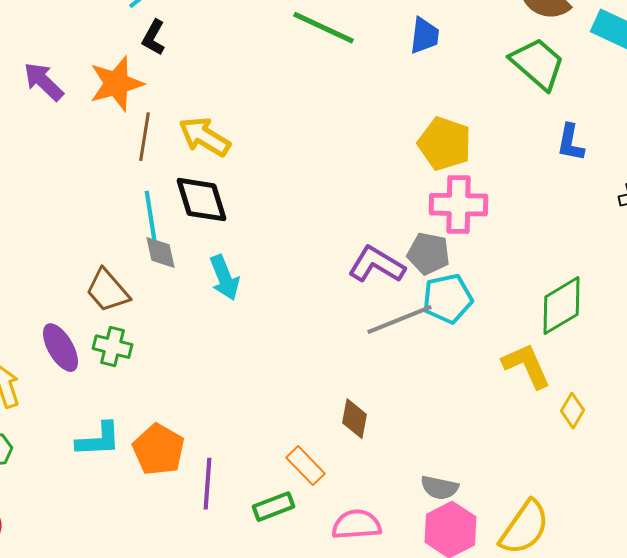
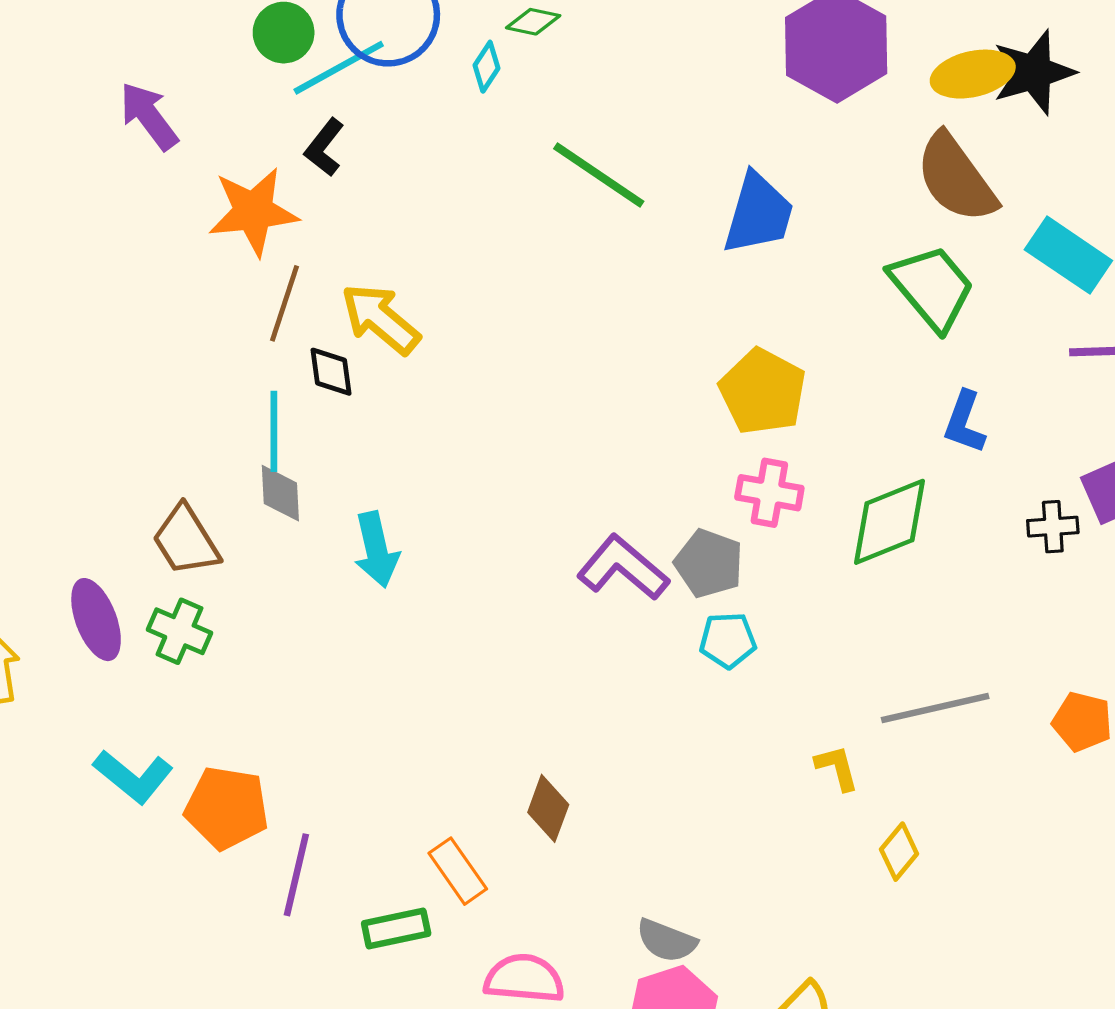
blue trapezoid: (424, 36) -> (758, 214), size x1.4
purple arrow: (44, 82) -> (149, 116), moved
black diamond: (202, 200) -> (331, 372), moved, size x0.6
pink cross: (458, 205) -> (769, 493), size x0.7
cyan pentagon: (448, 299) -> (728, 640), size x0.7
green diamond: (562, 306) -> (889, 522), moved
gray line: (400, 320) -> (935, 708), moved
yellow L-shape: (526, 366) -> (837, 768), size x0.6
cyan L-shape: (98, 440) -> (133, 776), turned 33
orange pentagon: (158, 450) -> (227, 808), turned -30

